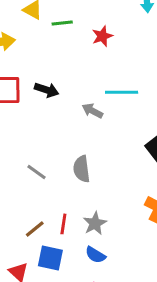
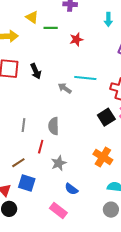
black arrow: (47, 90) -> (36, 71), turned 42
gray line: (37, 172) -> (23, 125), turned 56
red line: (63, 224) -> (41, 147), moved
blue semicircle: (95, 255) -> (71, 189), moved

